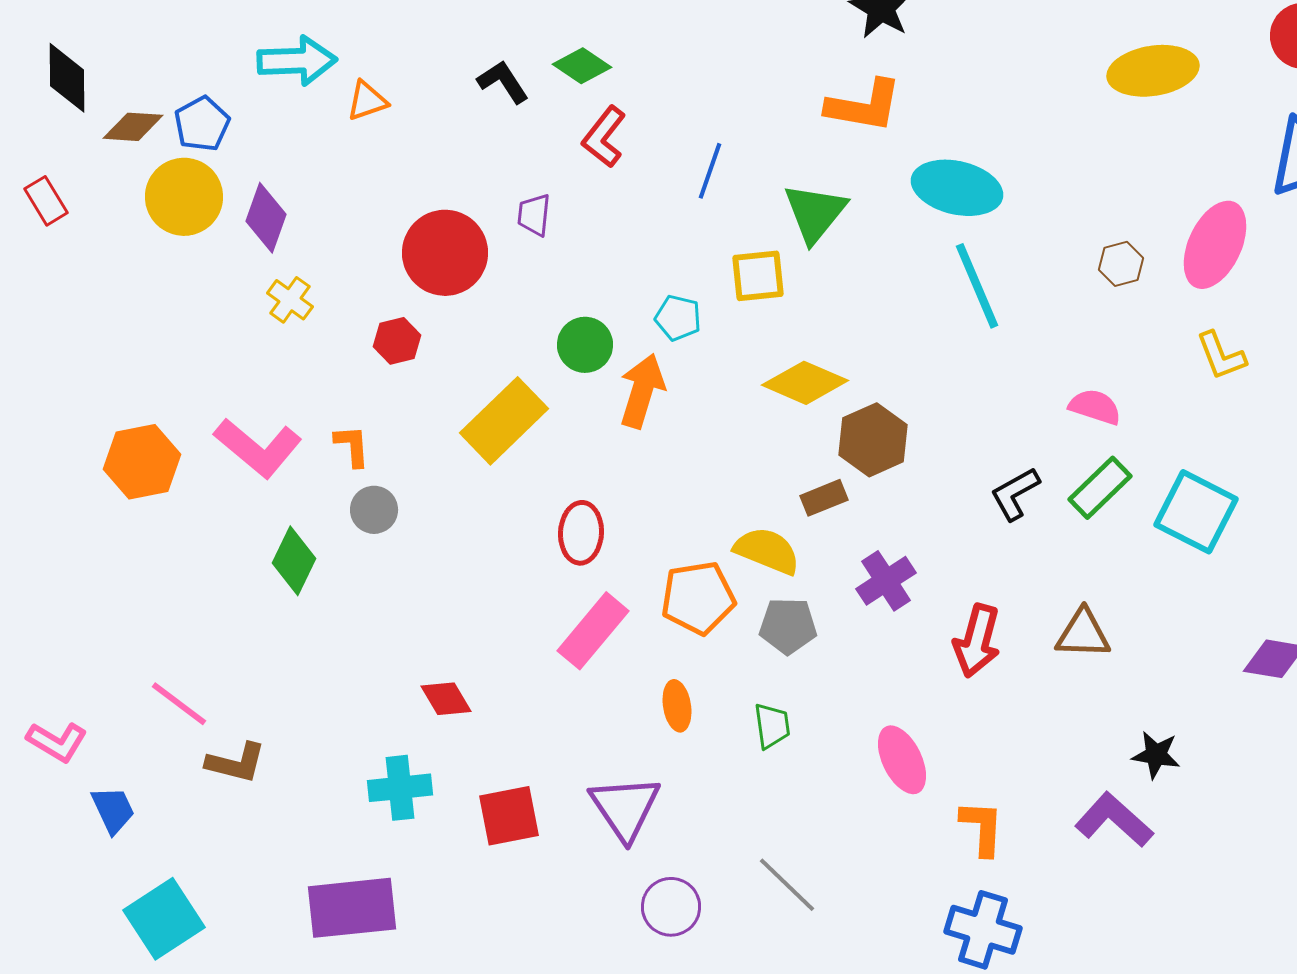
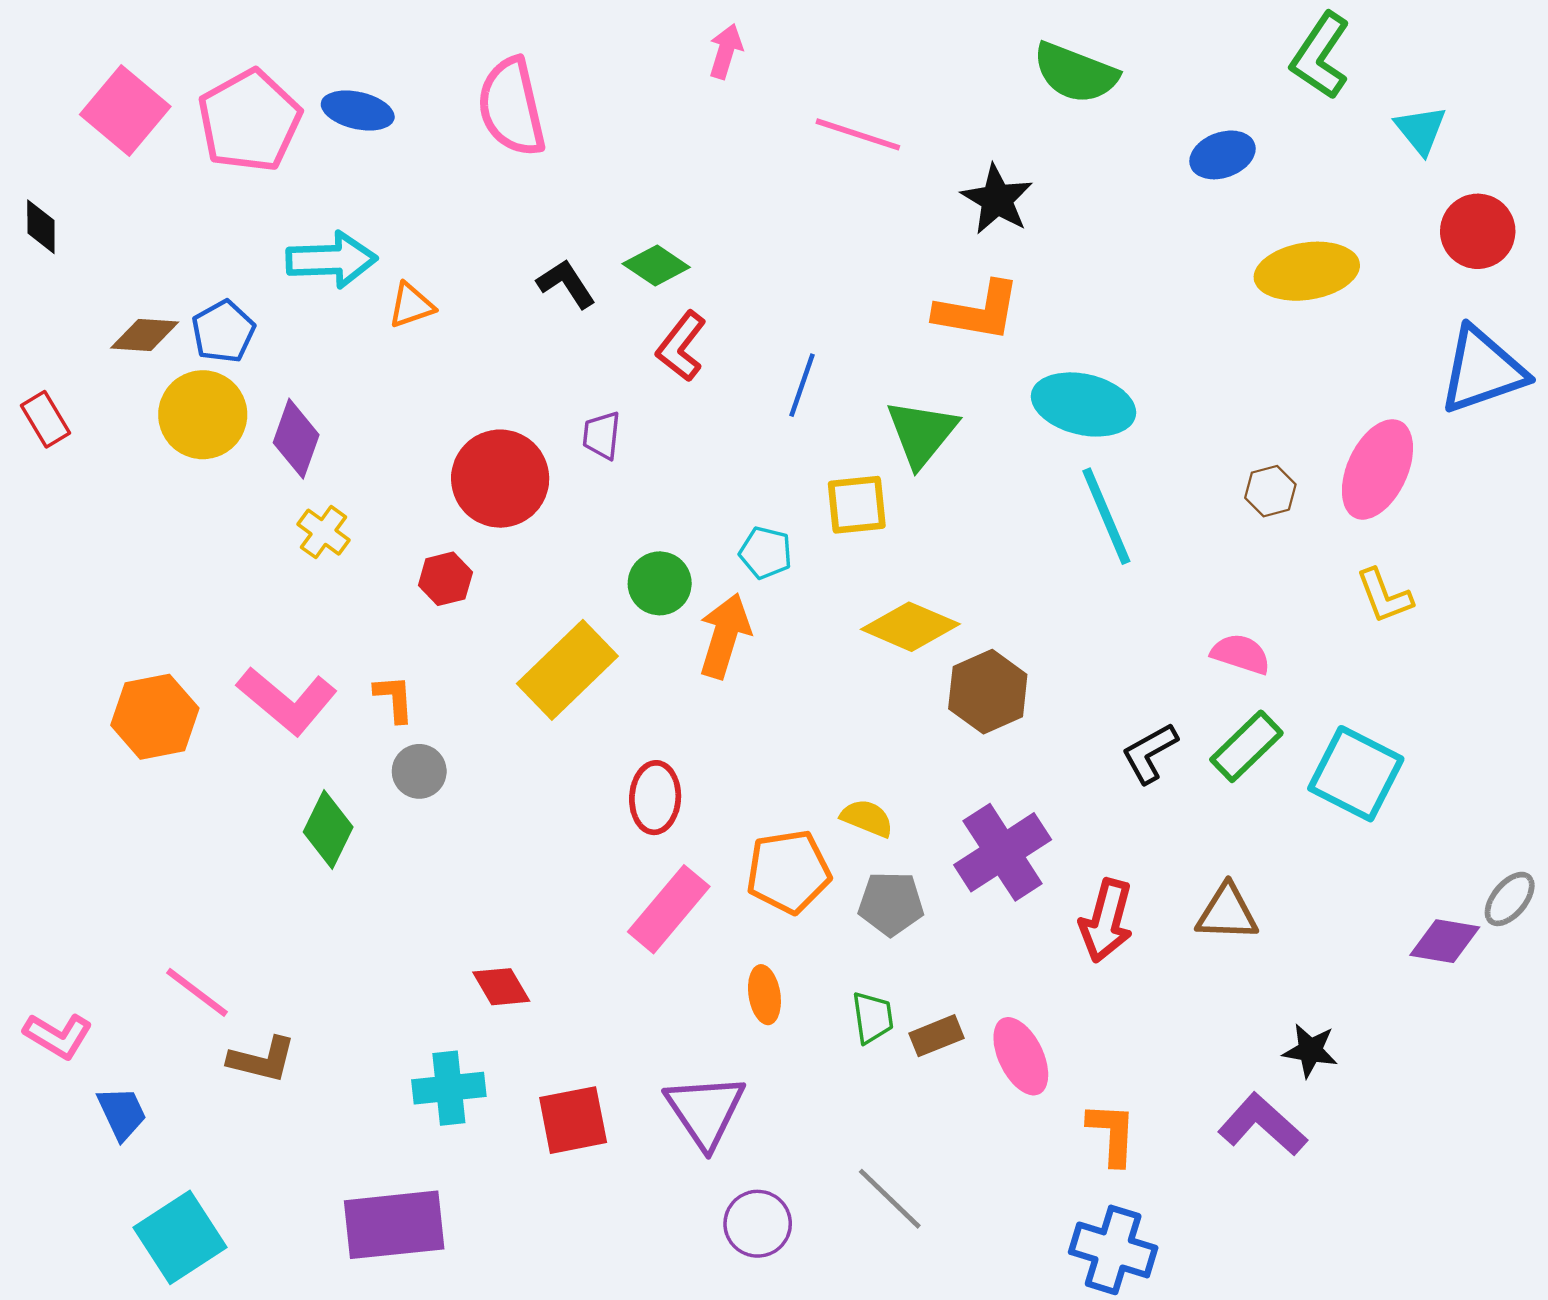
black diamond: (67, 78) -> (41, 227), moved, size x0.7
brown rectangle: (824, 498) -> (937, 1036), moved
yellow semicircle: (767, 551) -> (867, 818), size x0.7
purple cross: (886, 581) -> (1003, 852), size x1.4

